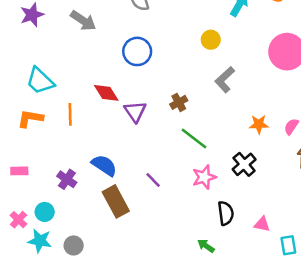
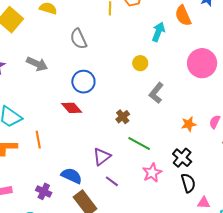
red diamond: (106, 93) -> (72, 108), moved
purple triangle: (135, 111) -> (102, 157), moved, turned 36
black semicircle: (226, 213) -> (188, 183), moved

